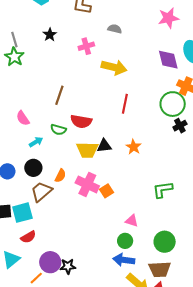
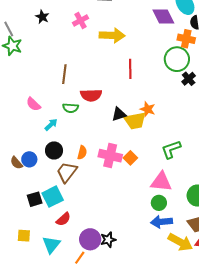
yellow trapezoid: (87, 150) -> (135, 121), moved
green L-shape: (163, 190) -> (171, 149), moved
pink triangle: (132, 221) -> (161, 182), size x1.6

